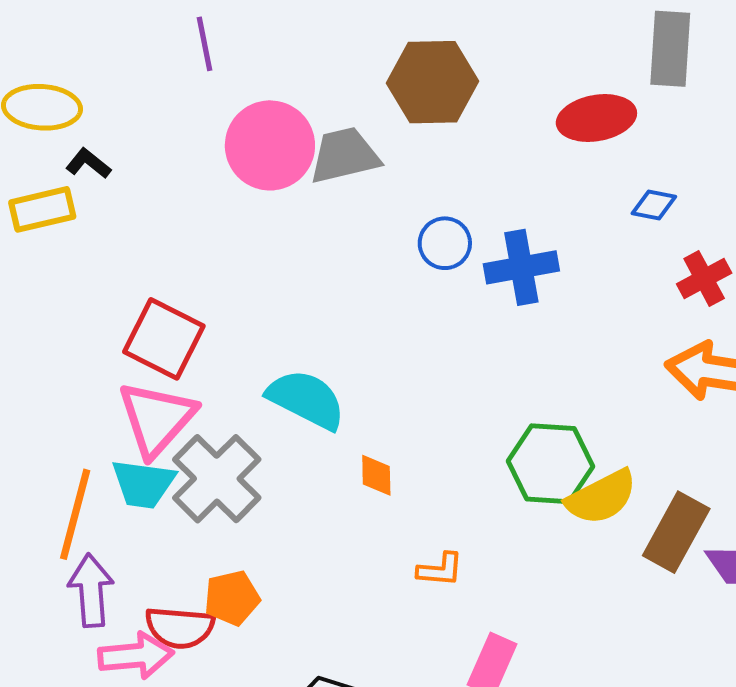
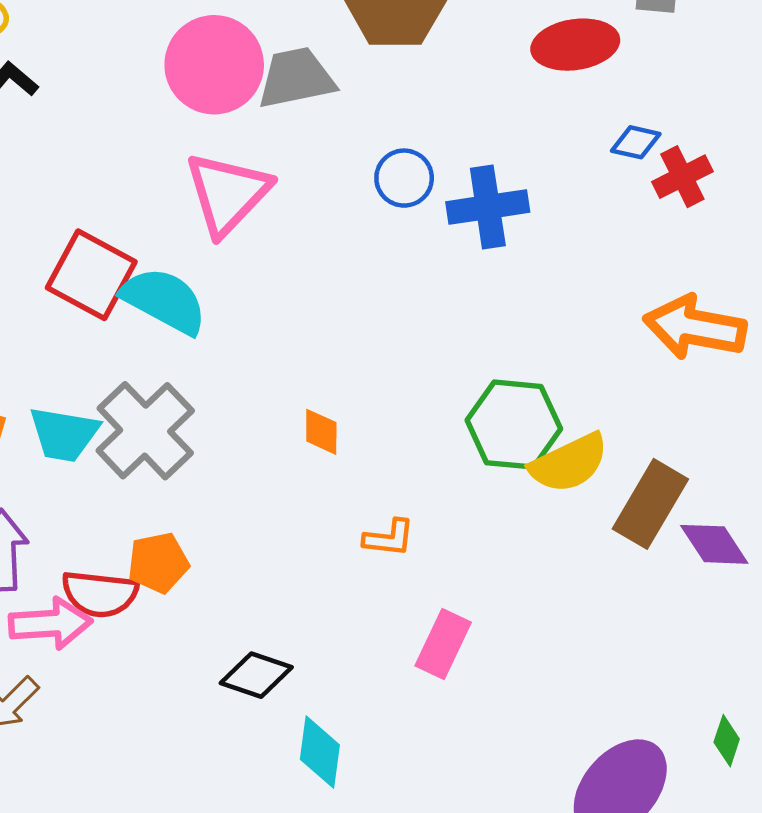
red cross: (704, 279) -> (682, 177), moved
cyan semicircle: (306, 399) -> (164, 301), moved
pink triangle: (157, 419) -> (227, 193), moved

